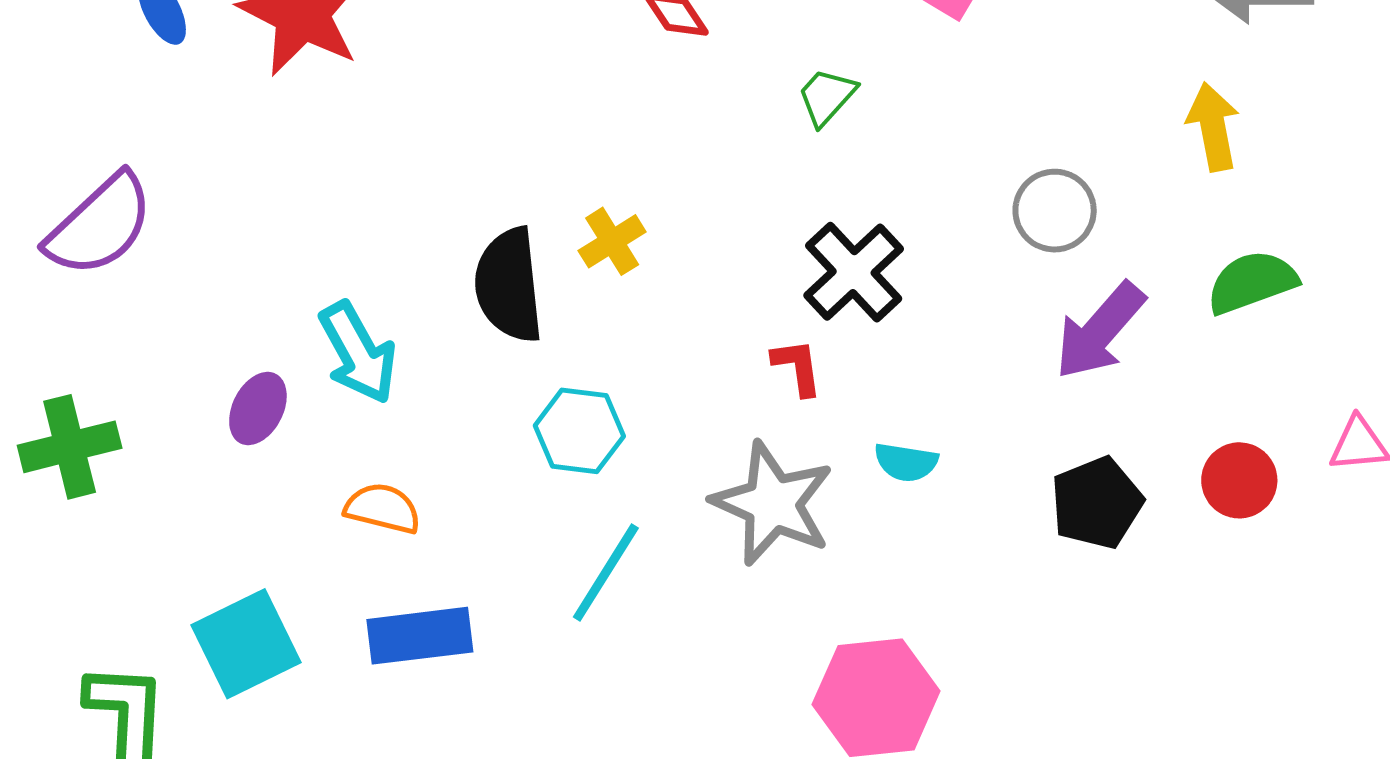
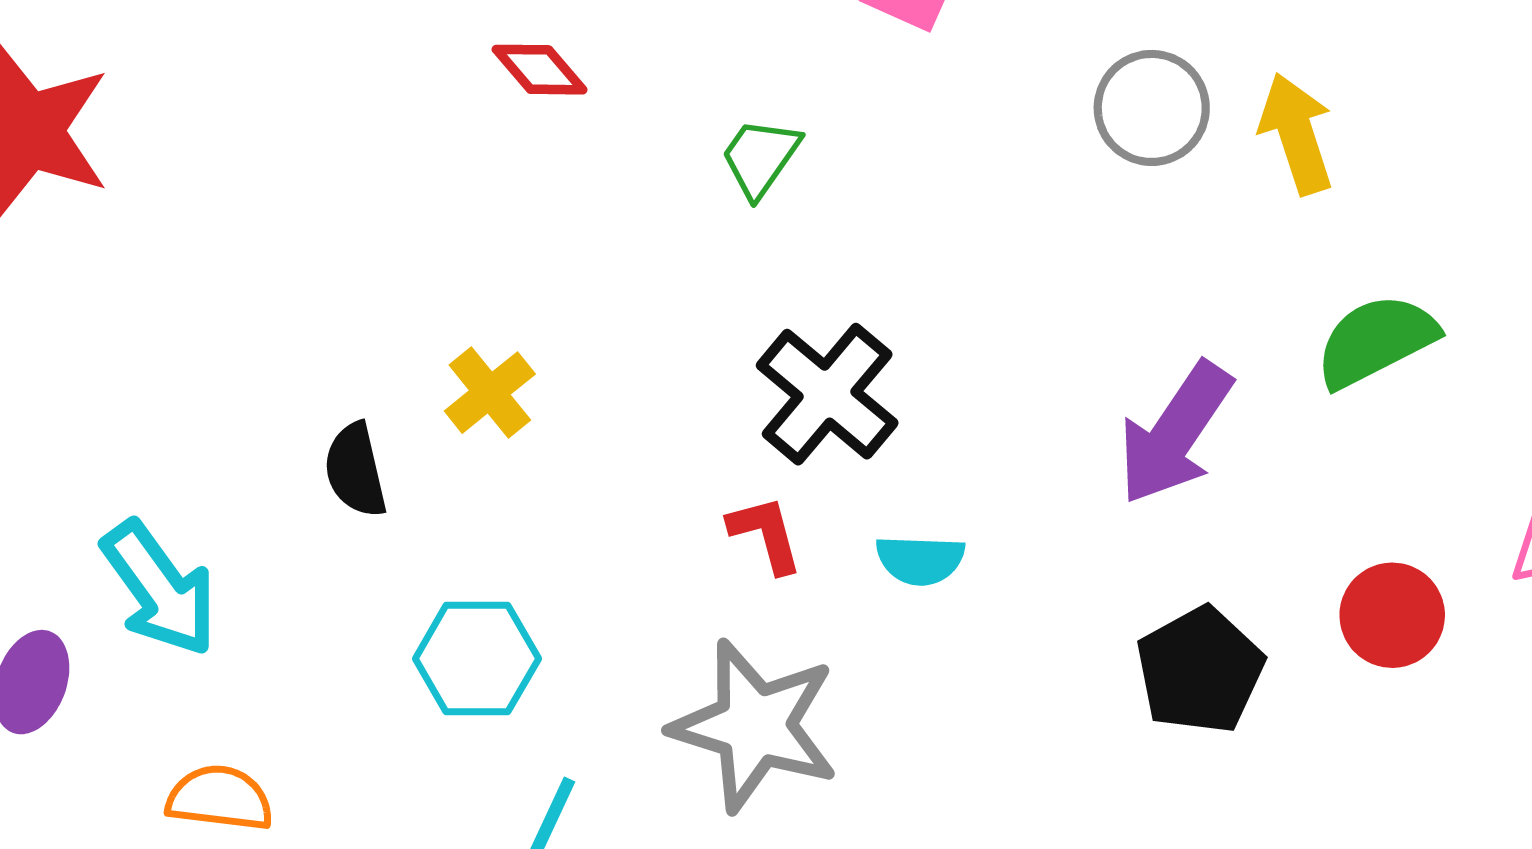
gray circle: (1055, 211) -> (1152, 108), moved
black semicircle: (509, 285) -> (355, 470), size x0.6
cyan semicircle: (906, 462) -> (920, 560), moved

